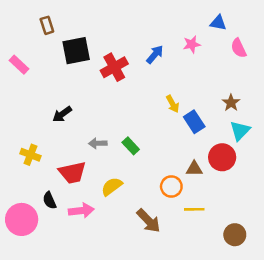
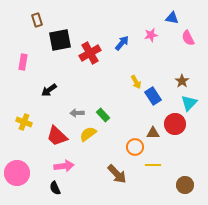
pink rectangle: (19, 65) -> (23, 62), moved, turned 56
red trapezoid: (72, 173) -> (57, 136), turned 55
yellow semicircle: (112, 186) -> (88, 134), moved
black semicircle: (50, 200) -> (55, 188), moved

